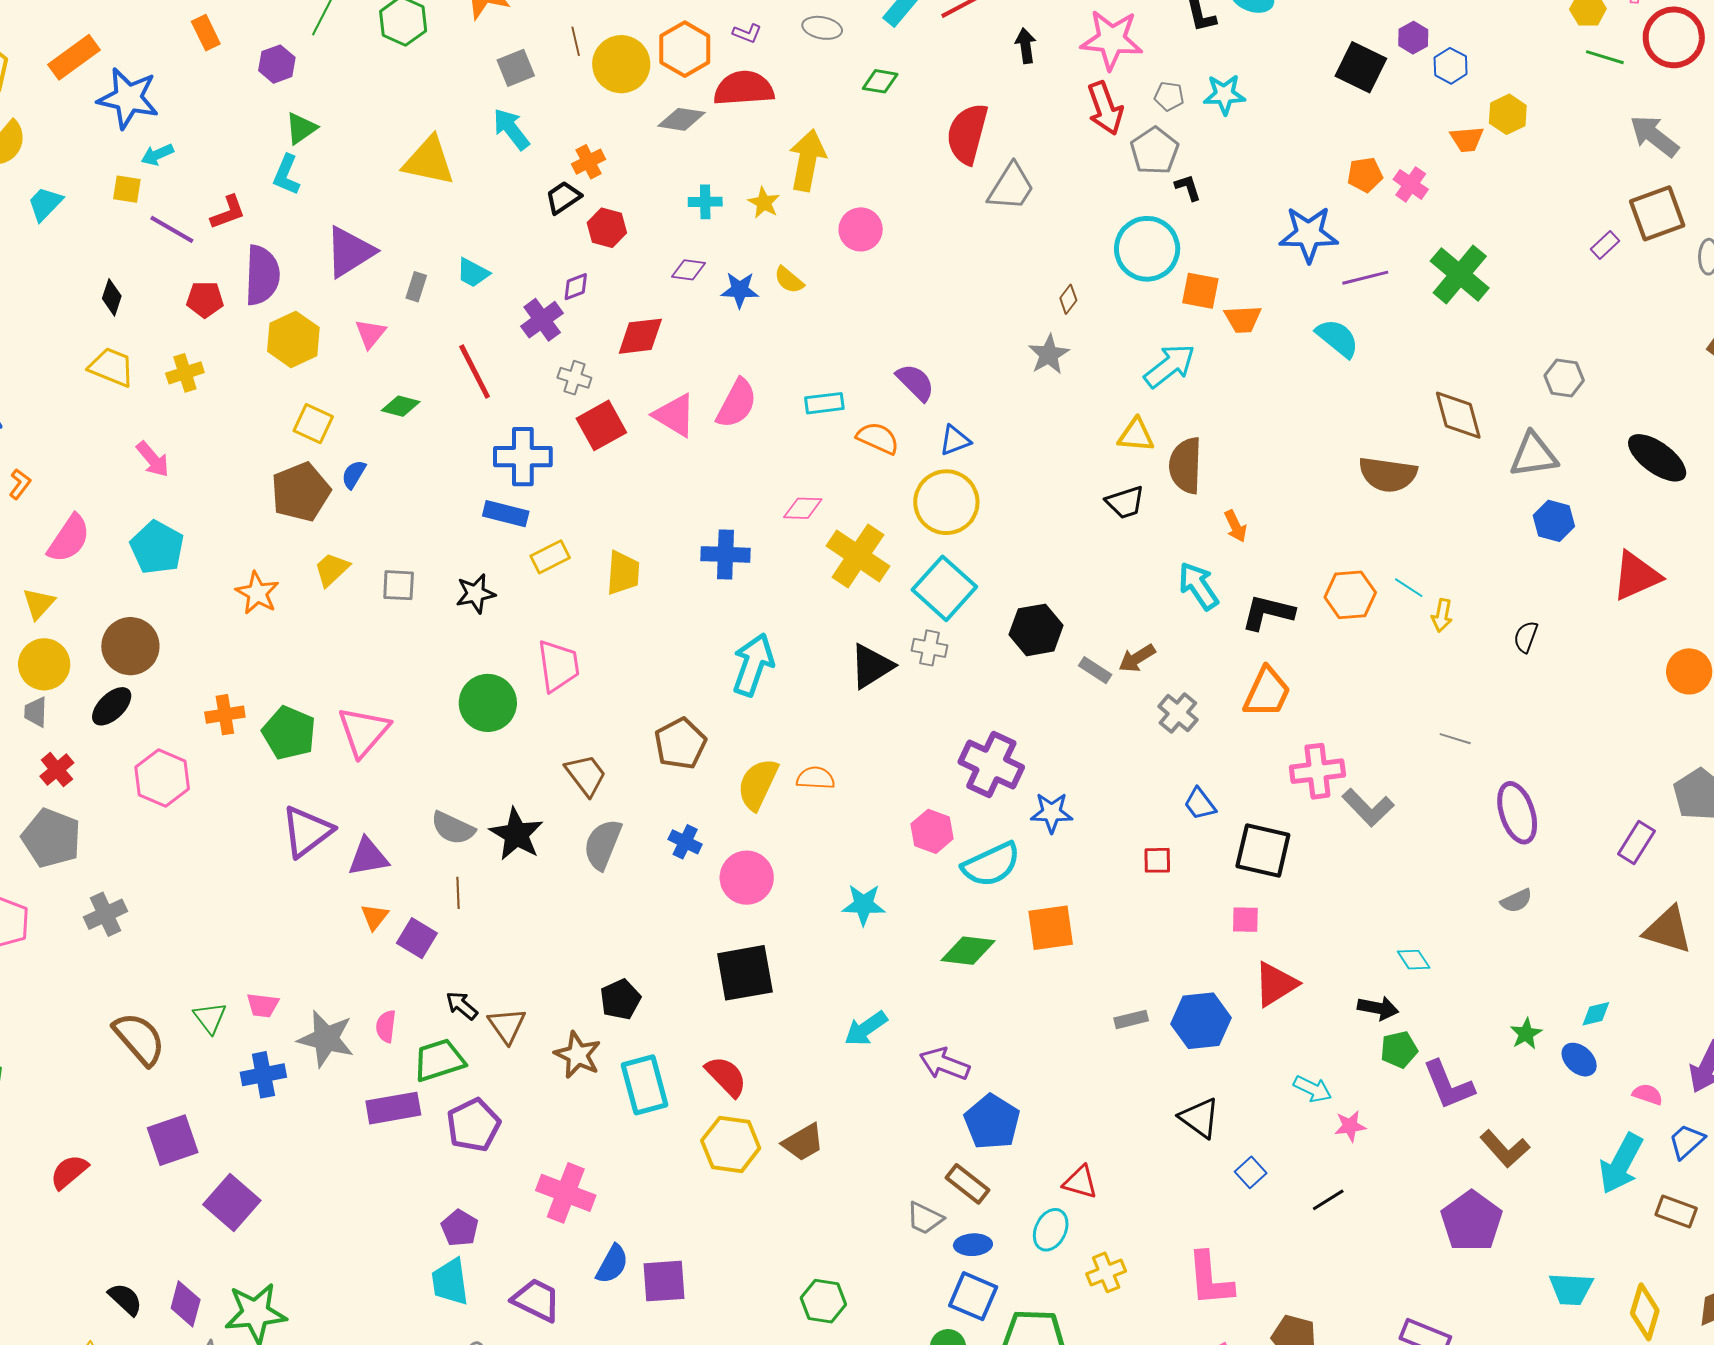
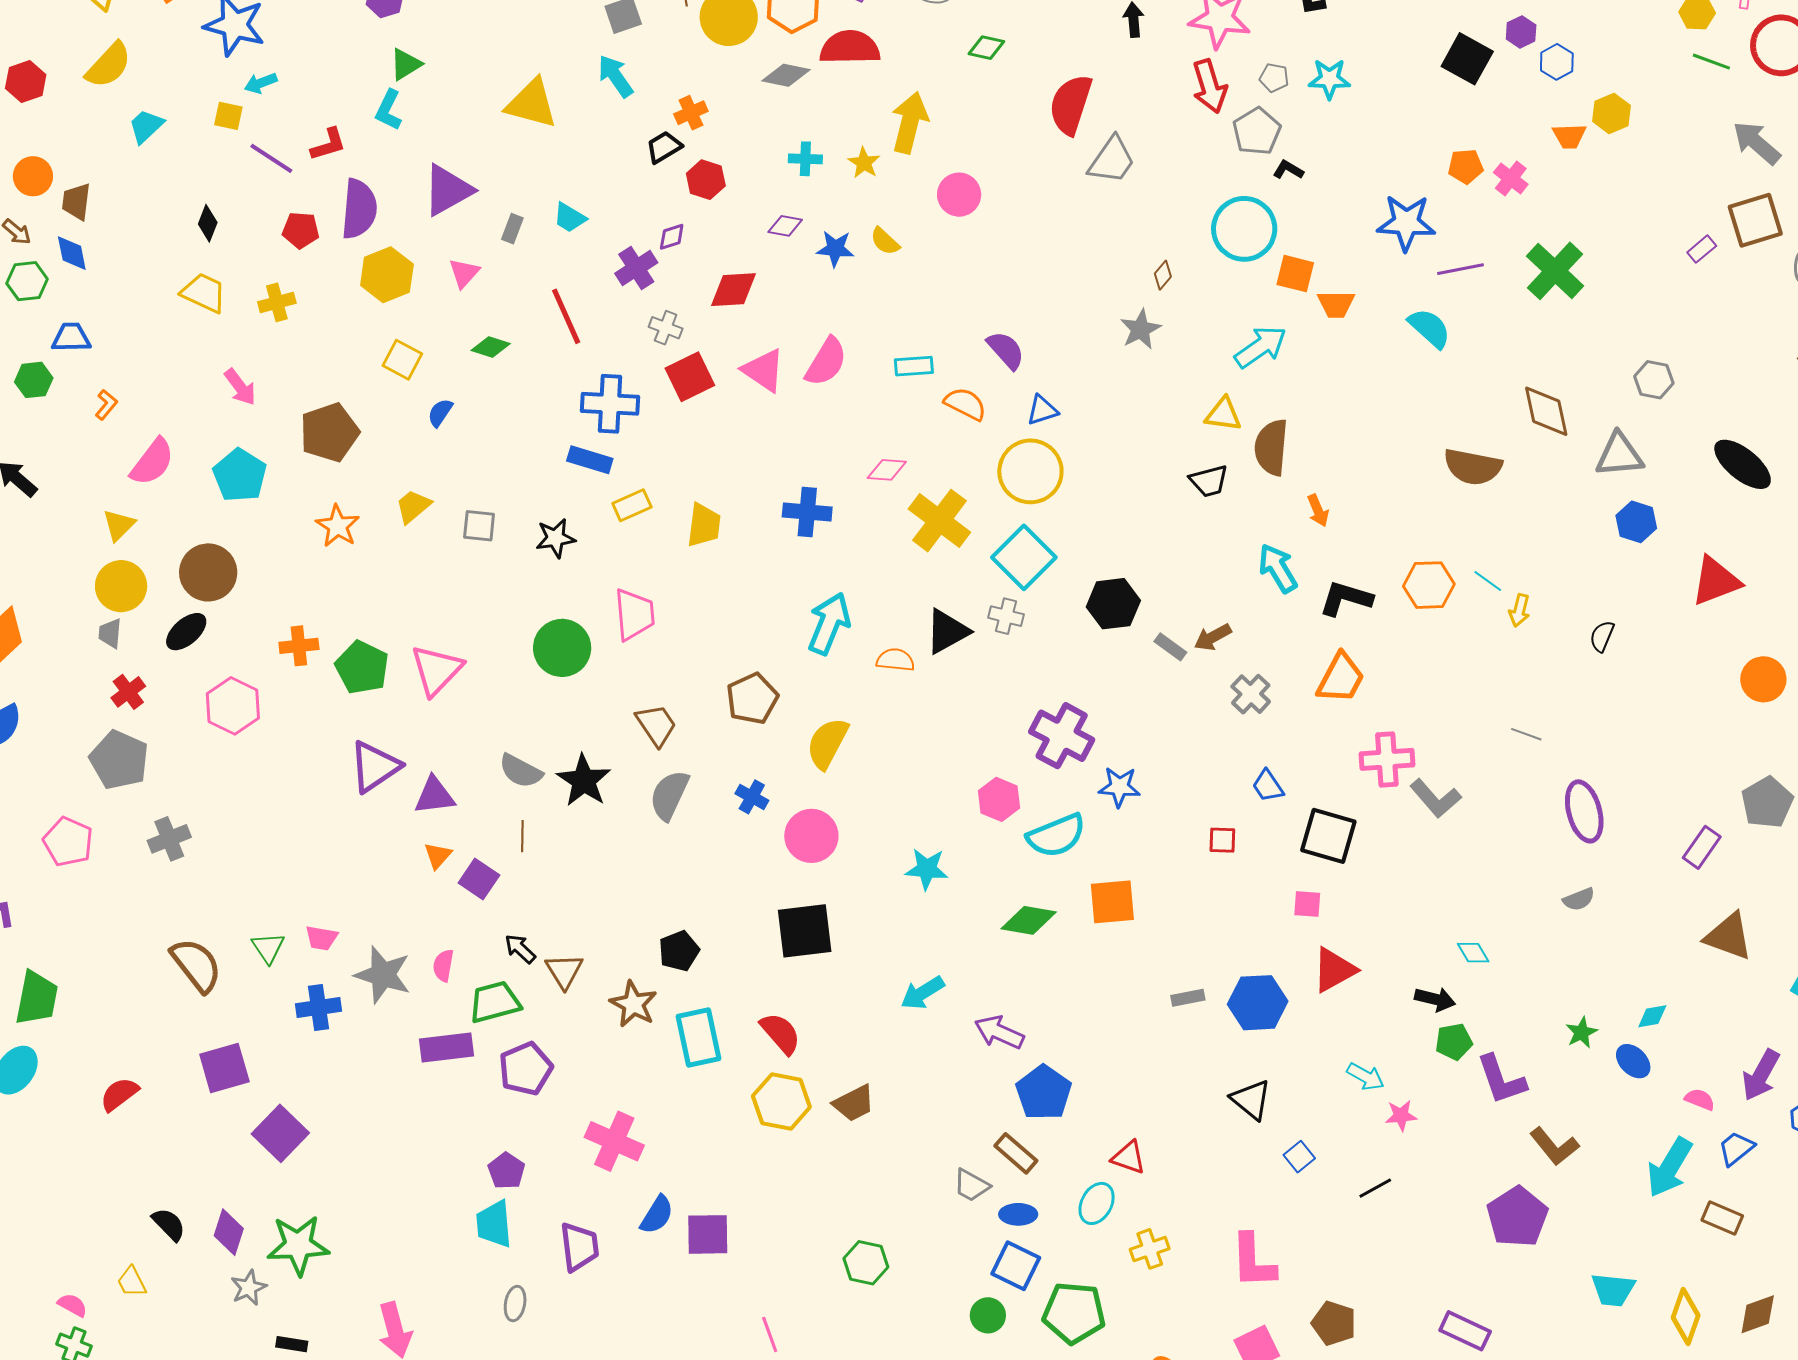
black L-shape: (1188, 187) -> (1288, 170), turned -44
brown pentagon: (301, 492) -> (329, 432), moved
orange semicircle: (815, 778) -> (895, 660), moved
purple trapezoid: (536, 1300) -> (579, 1247), turned 54

